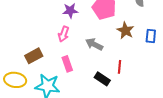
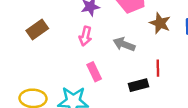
brown rectangle: (34, 56) -> (37, 29), moved
black rectangle: (102, 79) -> (139, 85), turned -42

